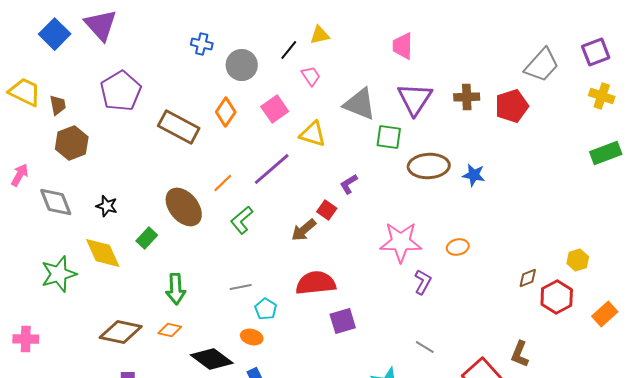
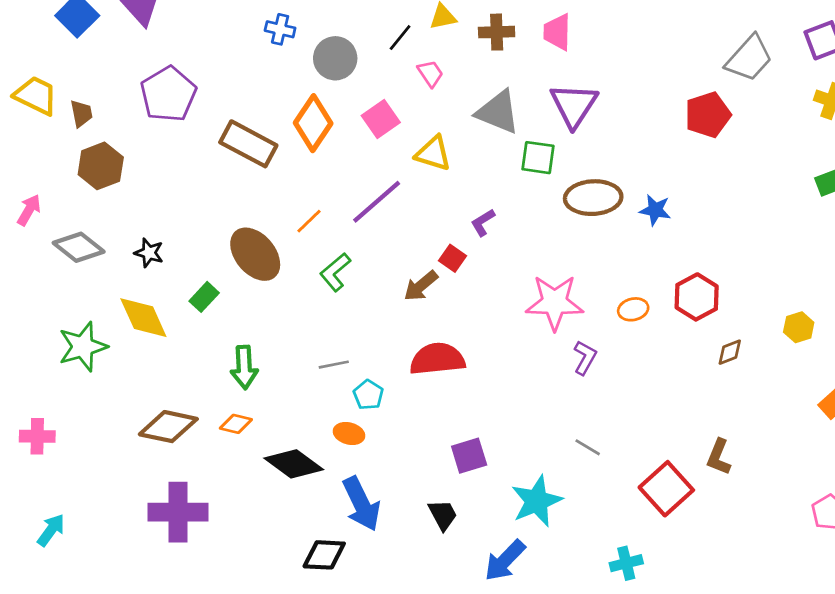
brown cross: (467, 97) -> (497, 32), moved
orange diamond: (226, 112) -> (313, 123), size x1.4
gray diamond: (56, 202) -> (79, 247), turned -30
red hexagon: (557, 297) -> (697, 297), moved
purple square: (343, 321) -> (469, 456), moved

